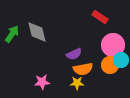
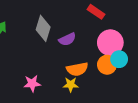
gray diamond: (37, 32) -> (43, 28), moved, turned 30
purple semicircle: (74, 54) -> (67, 39), moved

